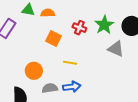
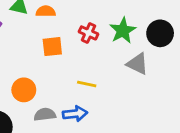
orange square: (53, 38) -> (52, 47), turned -35
yellow line: (70, 63) -> (87, 84), moved

